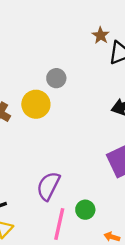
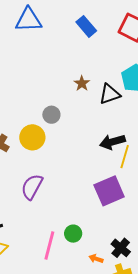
brown star: (101, 35) -> (82, 83), moved
purple semicircle: (48, 186) -> (32, 187), moved

